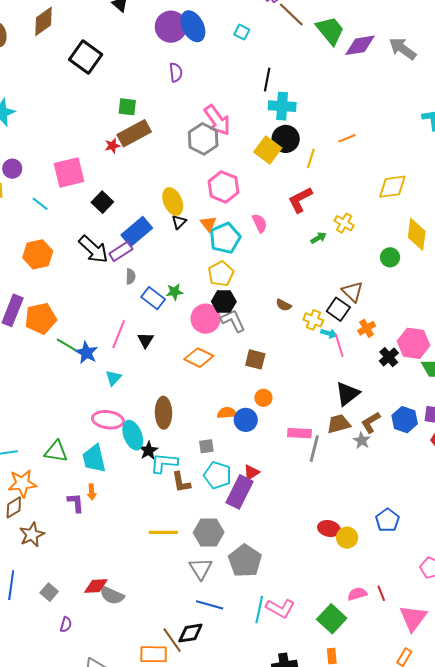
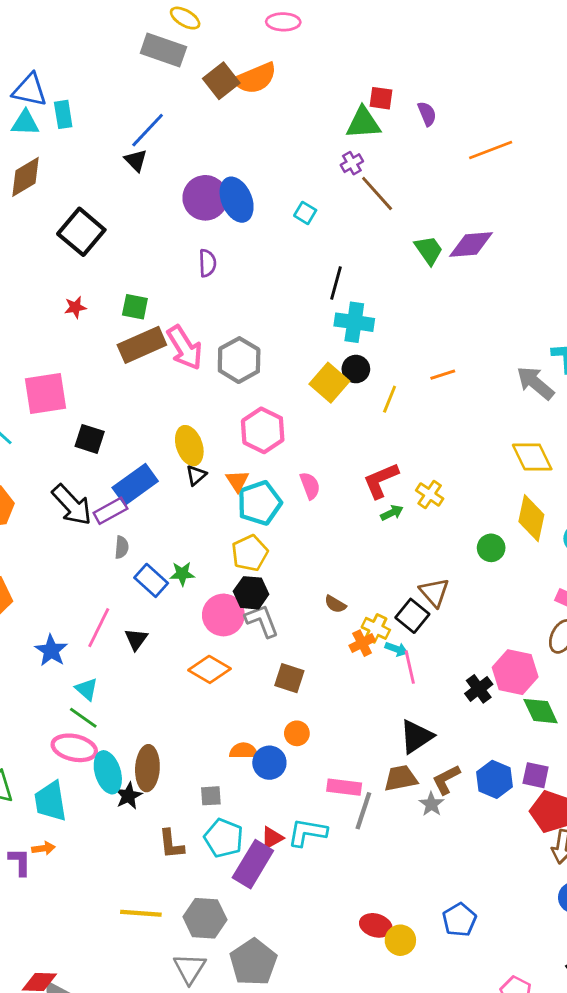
green trapezoid: (330, 30) -> (429, 250), moved, size x0.7
gray arrow: (403, 49) -> (535, 383), moved
pink arrow: (217, 120) -> (185, 348), moved
black circle: (286, 139) -> (356, 369), size x0.7
red star: (112, 146) -> (75, 307), moved
yellow diamond: (392, 187) -> (532, 457), moved, turned 68
red L-shape: (300, 200) -> (381, 480), moved
black square: (102, 202) -> (90, 439), turned -30
orange cross: (367, 328) -> (362, 643), moved
green line: (67, 345) -> (83, 718), moved
cyan triangle: (113, 378) -> (87, 689), turned -36
brown ellipse: (163, 413) -> (147, 768), moved
cyan L-shape: (164, 463) -> (307, 832), moved
orange arrow: (92, 492) -> (44, 848), turned -98

